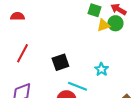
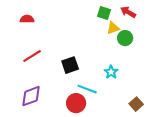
green circle: (115, 23) -> (125, 38), moved
red line: (22, 53) -> (32, 56), turned 30

